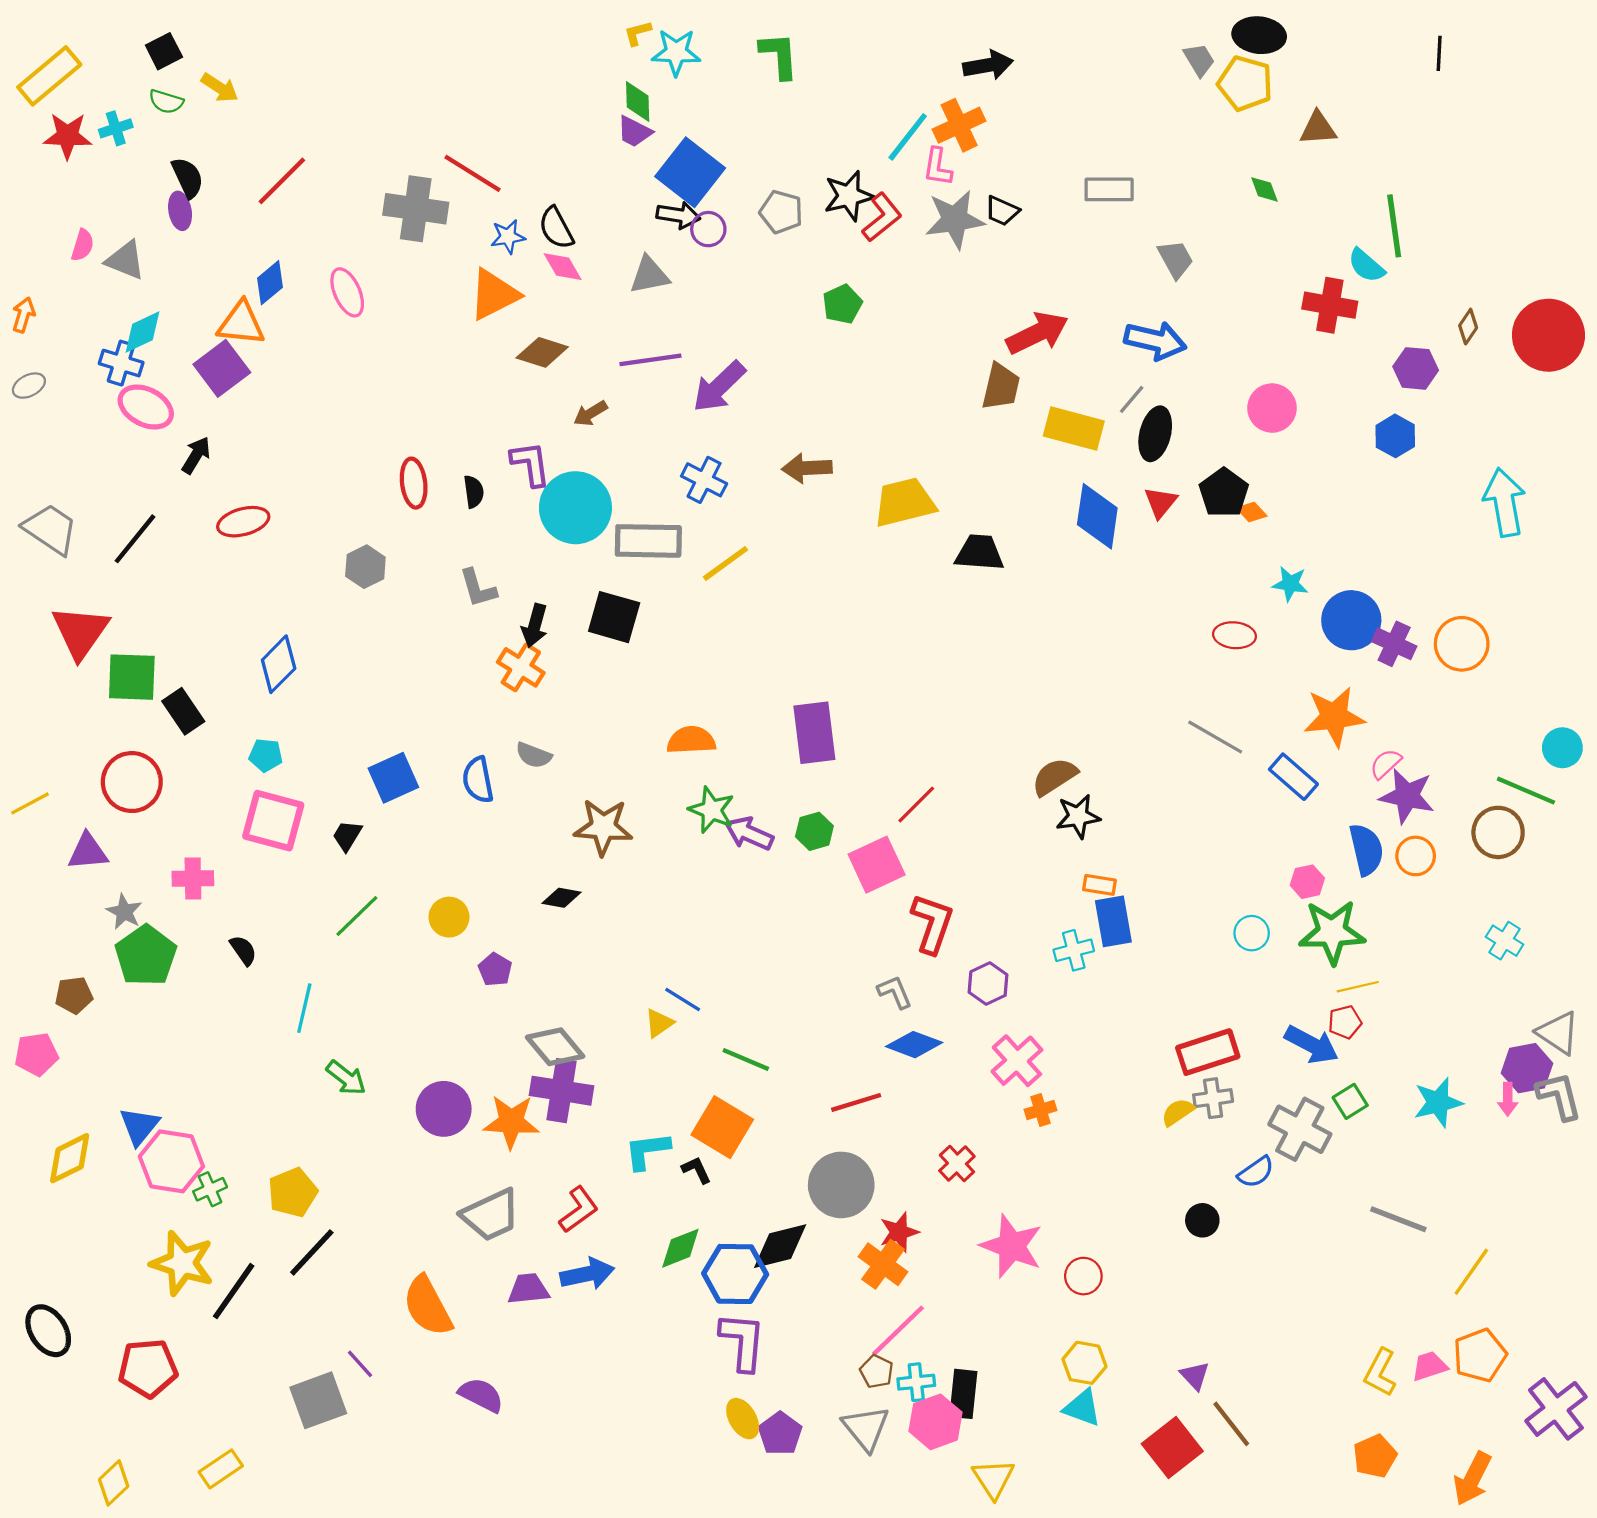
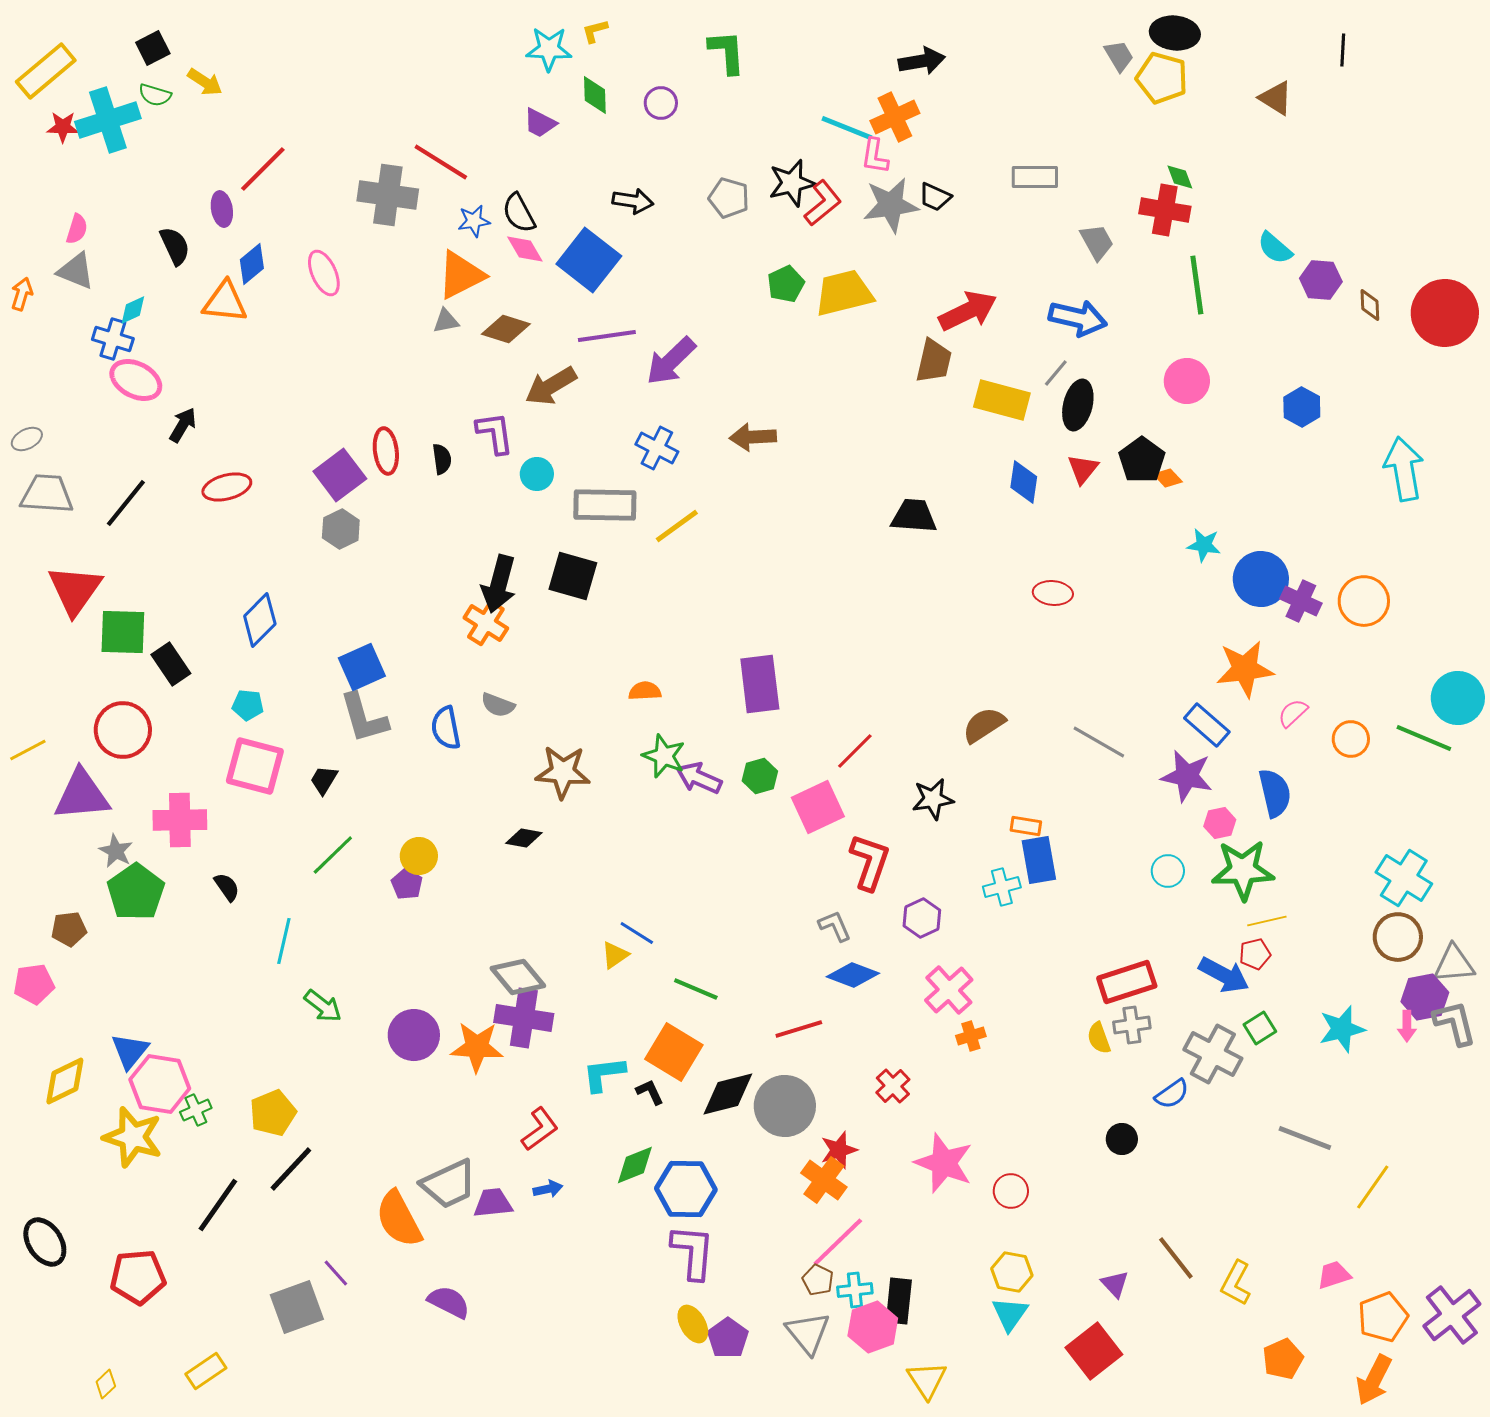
cyan star: (676, 52) -> (549, 49), moved
cyan cross: (116, 128) -> (108, 120), size x2.0
brown triangle: (1318, 128) -> (1276, 98), moved, turned 36
purple trapezoid: (634, 132) -> (540, 123), moved
red star: (68, 136) -> (63, 127), size x0.7
cyan line: (908, 137) -> (847, 128), turned 74
blue square: (690, 172) -> (589, 260), moved
black semicircle: (188, 178) -> (175, 246), moved
purple ellipse: (180, 211) -> (222, 209), moved
green line: (1394, 226) -> (1197, 285), moved
purple circle: (708, 229) -> (661, 103), moved
gray triangle: (125, 260) -> (76, 271), moved
gray triangle: (649, 275) -> (446, 321), moved, size x0.7
red cross: (1330, 305) -> (1165, 210), moved
brown diamond: (1468, 327) -> (1370, 305), turned -36
cyan diamond: (143, 332) -> (133, 310), size x0.7
purple square: (222, 368) -> (340, 475), moved
purple hexagon: (1416, 368) -> (1321, 280), moved
gray ellipse: (29, 386) -> (27, 439), moved
brown arrow: (590, 413) -> (551, 386), size x1.6
yellow trapezoid: (904, 502) -> (844, 293), moved
cyan circle: (575, 508) -> (537, 474), size x0.5
blue diamond: (1097, 516) -> (1024, 482), size x0.7
gray trapezoid: (50, 529) -> (47, 494), turned -30
gray L-shape: (478, 588) -> (364, 718), moved, size x1.4
black arrow: (535, 626) -> (499, 584), size x1.4
red ellipse: (1234, 635) -> (1053, 593), moved
gray line: (1215, 737) -> (1099, 742), moved
orange semicircle: (691, 740) -> (645, 691), size x0.7
cyan circle: (1562, 748) -> (1458, 698), size x1.4
blue square: (393, 778) -> (362, 667), moved
purple star: (1407, 796) -> (1187, 776), moved
black star: (1078, 816) -> (933, 799), moved
brown circle: (1498, 832) -> (1398, 937), moved
purple triangle: (88, 852) -> (82, 795), size x1.5
orange circle: (1416, 856) -> (1351, 739), moved
pink cross: (193, 878) -> (180, 820), size x1.4
cyan cross: (1505, 941) -> (1404, 878), size x1.6
purple pentagon: (495, 970) -> (407, 884), moved
gray triangle: (1558, 1033) -> (1454, 964), turned -39
yellow semicircle: (1178, 1112) -> (1099, 1038), turned -76
gray trapezoid: (491, 1215) -> (449, 1184), moved
black diamond: (780, 1246) -> (728, 1094), moved
yellow star: (182, 1263) -> (133, 1137), moved
blue arrow: (587, 1274) -> (548, 1189), size x0.6
orange pentagon: (1480, 1355) -> (1383, 1317), moved
yellow L-shape: (1380, 1372) -> (1236, 1283), moved
cyan triangle: (1082, 1408) -> (1010, 1314), turned 45
brown line: (1231, 1424) -> (1176, 1258), moved
yellow diamond: (114, 1483) -> (106, 1384), size x0.7

